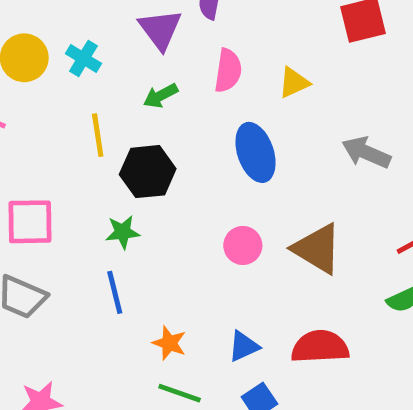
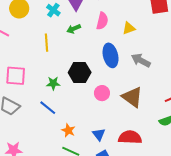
cyan cross: (83, 58) -> (53, 10), moved
gray arrow: (366, 153) -> (141, 60), moved
black hexagon: (148, 172) -> (80, 73), moved
blue line: (115, 292) -> (48, 108), turned -42
blue triangle: (244, 346) -> (99, 134), turned -48

